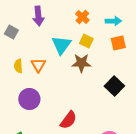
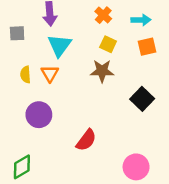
gray square: (11, 32) -> (17, 33), turned -32
cyan triangle: (61, 45) -> (60, 45), moved

